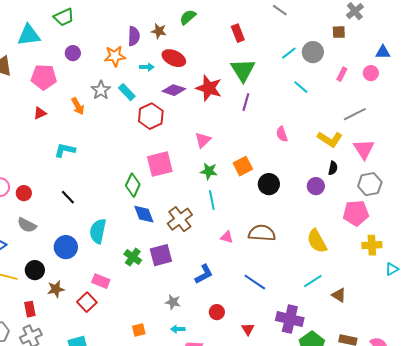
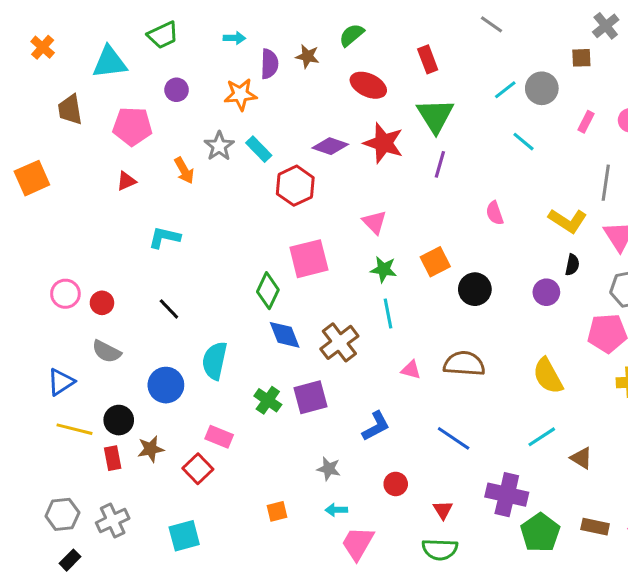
red ellipse: (174, 58) -> (368, 85), moved
cyan arrow: (147, 67) -> (234, 38), moved
gray line: (355, 114) -> (606, 183), turned -55
pink triangle: (203, 140) -> (374, 222), turned -30
red rectangle: (30, 309) -> (113, 458), moved

